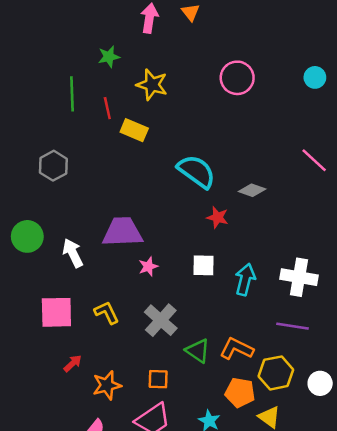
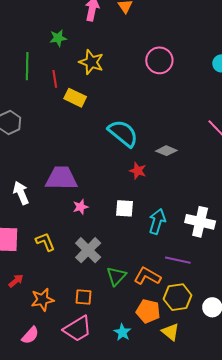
purple line: (293, 326) -> (178, 260), moved
green triangle: (198, 351) -> (116, 276), turned 35

